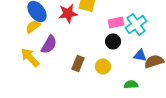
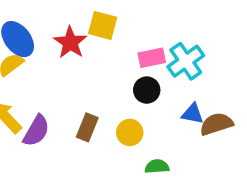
red star: (68, 13) -> (70, 42), turned -30
purple semicircle: (49, 44) -> (36, 131), moved
green semicircle: (131, 84) -> (157, 166), moved

